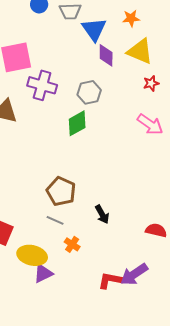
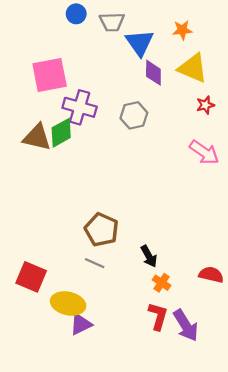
green diamond: (77, 123) -> (61, 133), moved
orange cross: (72, 244) -> (162, 283), moved
purple arrow: (134, 274) -> (186, 325), turned -88
red L-shape: (110, 280) -> (158, 316), moved, turned 95

